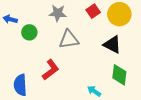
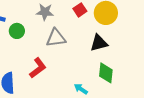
black triangle: (112, 45) -> (99, 43), turned -42

